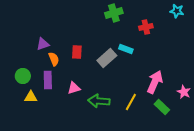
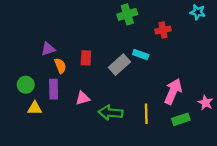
yellow line: (131, 102) -> (146, 114), turned -30
green rectangle: (162, 107) -> (181, 119), turned -63

